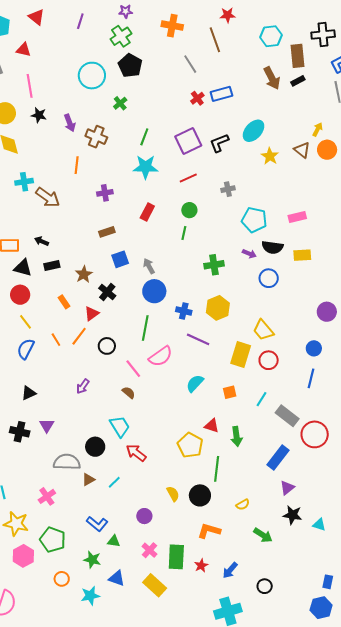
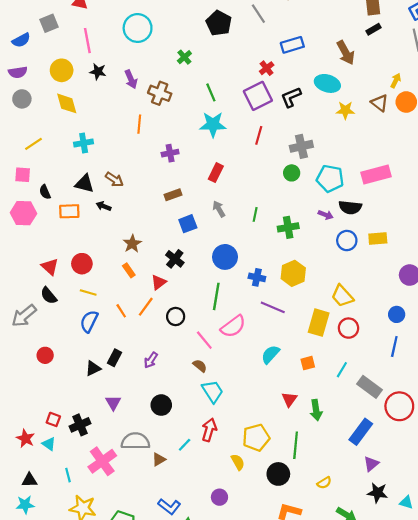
black pentagon: (130, 65) -> (219, 23), moved
cyan circle: (92, 76) -> (138, 28), moved
brown arrow: (272, 78) -> (346, 53), moved
red cross: (197, 98) -> (267, 68), moved
cyan ellipse: (254, 131) -> (327, 83), turned 65
green line: (144, 137) -> (211, 92), turned -42
yellow star: (270, 156) -> (345, 110), turned -30
red line: (188, 178) -> (259, 135), turned -48
gray cross: (228, 189) -> (301, 146), size x1.5
brown arrow: (48, 197) -> (114, 180), moved, size x0.7
green circle: (189, 210) -> (292, 173), moved
pink rectangle: (297, 217) -> (376, 174), size x1.5
green line: (184, 233) -> (255, 214), moved
yellow rectangle: (302, 255) -> (378, 239), moved
black rectangle: (52, 266) -> (115, 358), moved, turned -49
gray arrow: (149, 266) -> (219, 209), moved
black triangle: (23, 268) -> (84, 184), moved
brown star: (84, 274) -> (132, 244), moved
yellow line: (25, 322) -> (88, 293), turned -35
cyan trapezoid: (120, 426) -> (213, 391), moved
red triangle: (212, 426) -> (289, 399), turned 49
black cross: (20, 432) -> (80, 425), moved, turned -36
yellow pentagon: (190, 445) -> (256, 438), moved, turned 30
black circle: (95, 447) -> (161, 405), moved
red arrow: (136, 453) -> (209, 430), turned 70
cyan line: (114, 482) -> (185, 445), moved
yellow semicircle: (173, 494) -> (238, 462), moved
pink cross: (47, 496) -> (102, 461), moved, size x1.5

